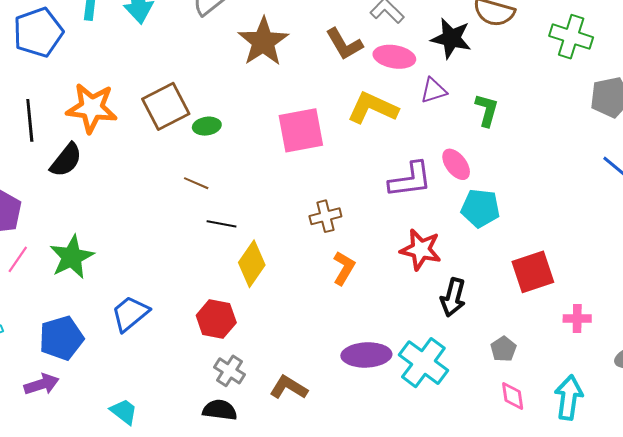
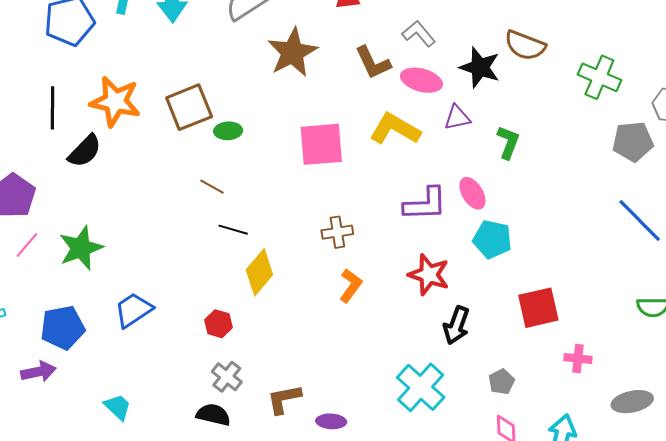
red hexagon: (216, 319) -> (219, 324), size x0.7
purple ellipse: (366, 355) -> (331, 421), moved, size x0.6
brown L-shape: (289, 388) -> (284, 399), turned -48

